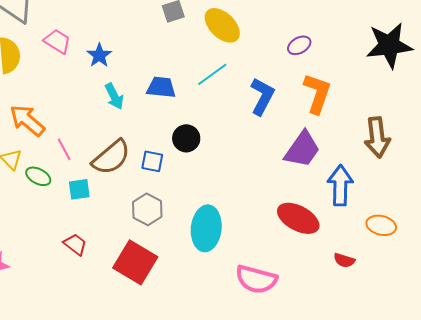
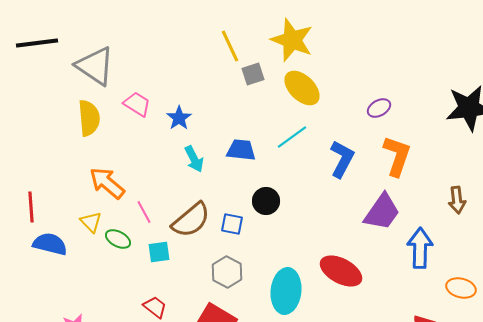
brown arrow: (377, 137) -> (457, 200), size x0.7
red ellipse: (298, 218) -> (341, 271), moved

